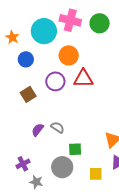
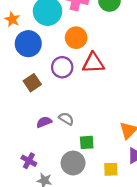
blue circle: (26, 59) -> (28, 44), size x1.5
purple semicircle: (38, 130) -> (44, 122), turned 32
purple cross: (23, 164) -> (29, 161), turned -32

